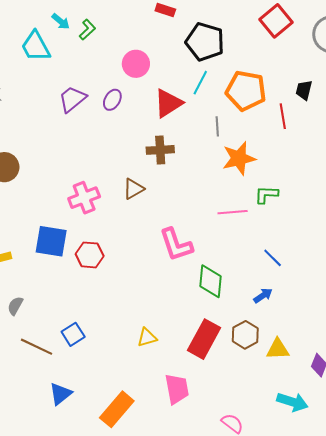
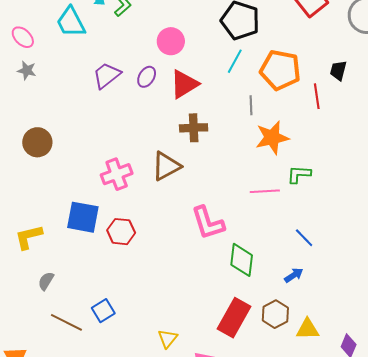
red triangle: (168, 103) -> (184, 84), moved
brown triangle: (133, 189) -> (166, 166), size x1.4
yellow triangle: (147, 338) -> (168, 339), moved, turned -35

